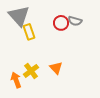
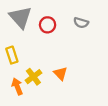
red circle: (61, 23) -> (48, 25), moved
yellow rectangle: (29, 32) -> (12, 55), moved

